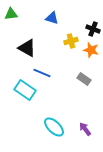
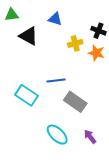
black triangle: (27, 48) -> (29, 36), moved
blue line: (42, 73) -> (56, 80), moved, turned -30
gray rectangle: (84, 79) -> (75, 102), moved, size x1.5

